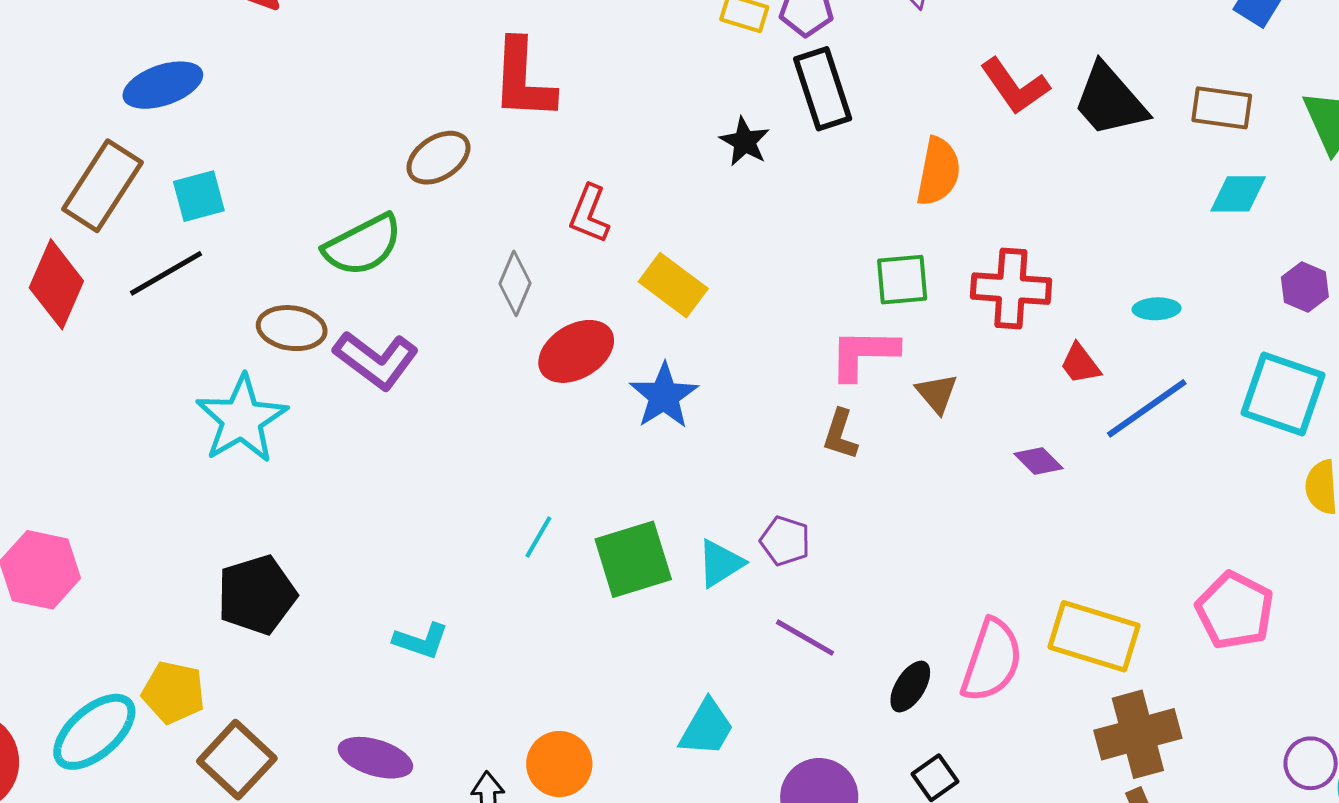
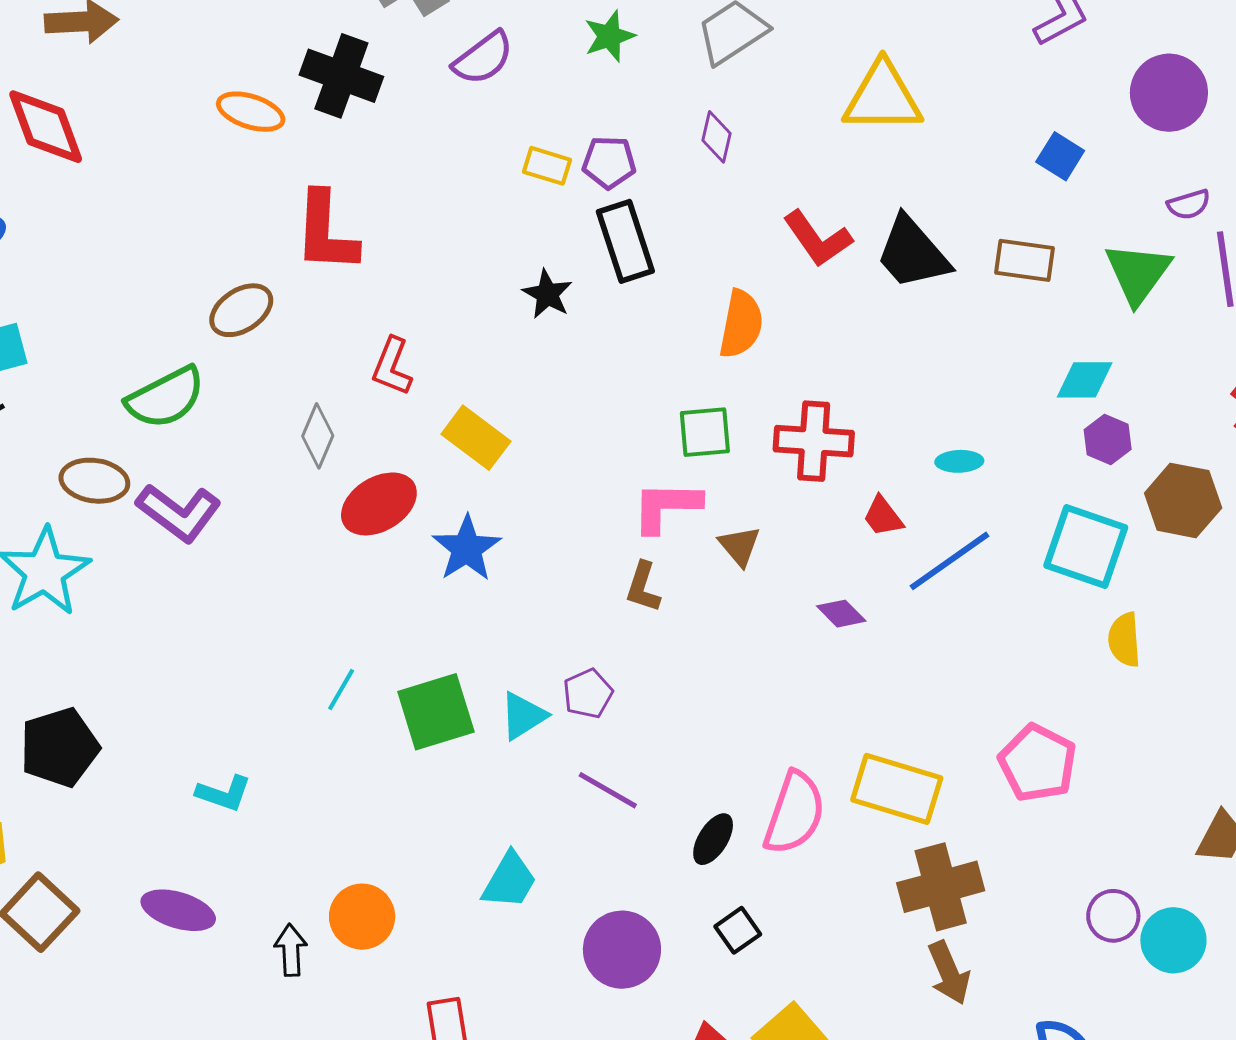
cyan diamond: (1238, 194) -> (1085, 380), moved
purple pentagon: (785, 541) -> (588, 693), turned 30

